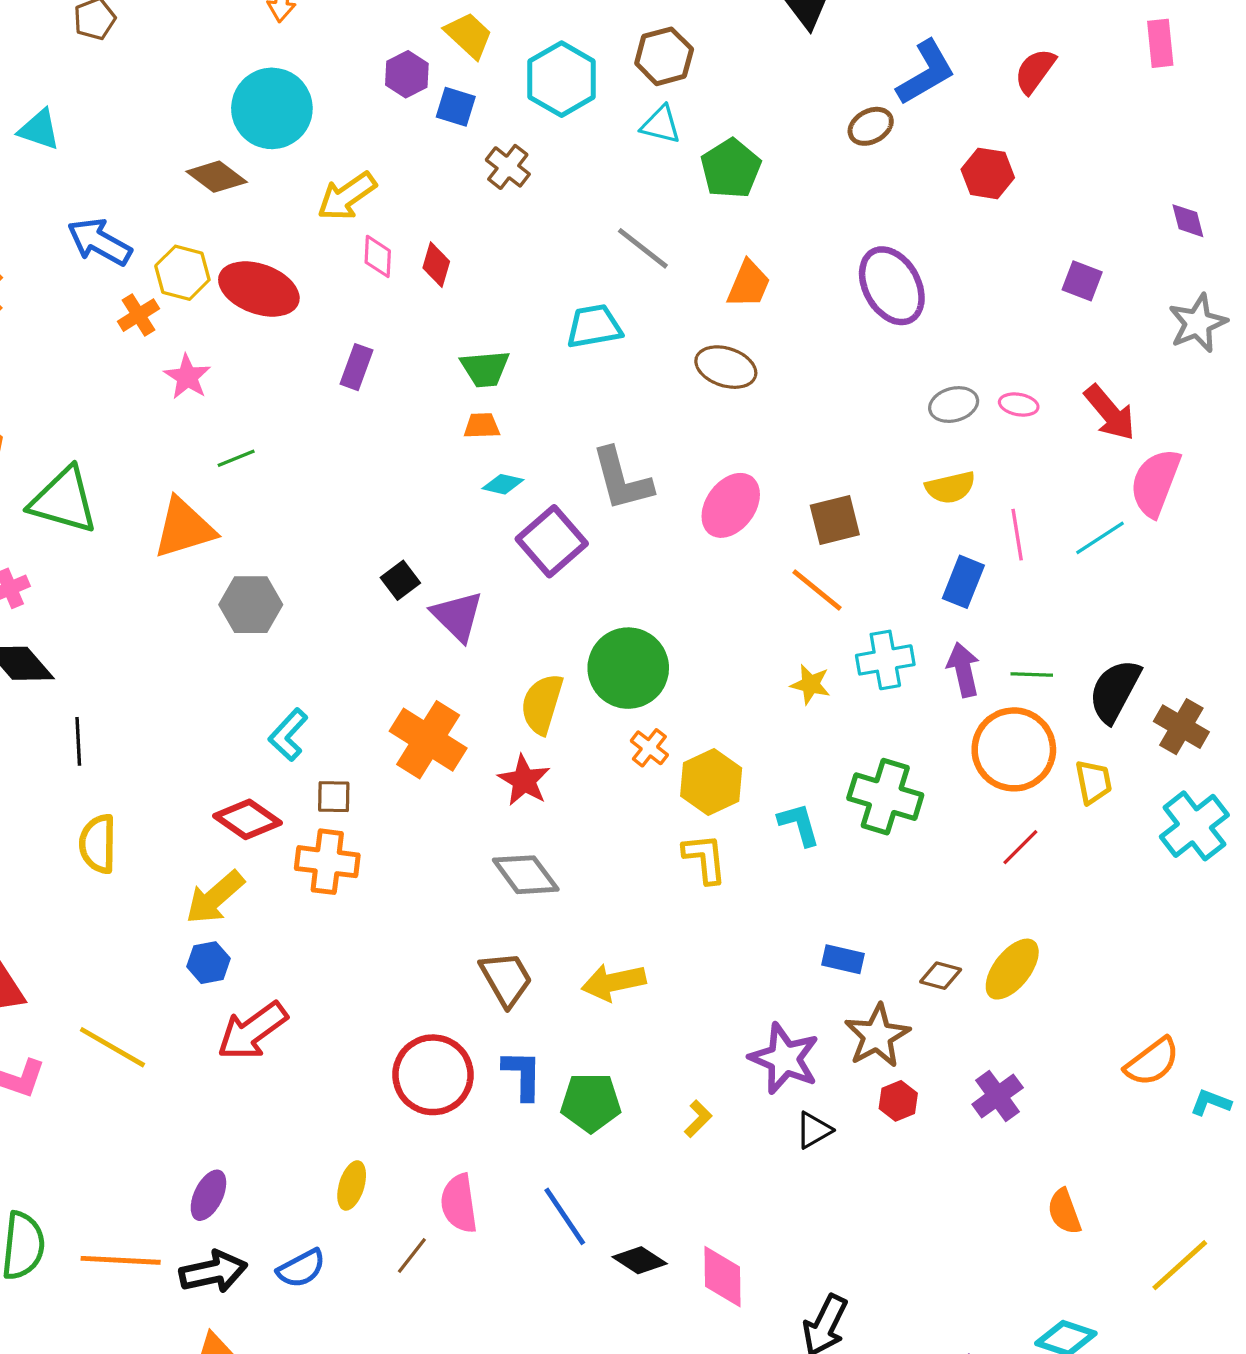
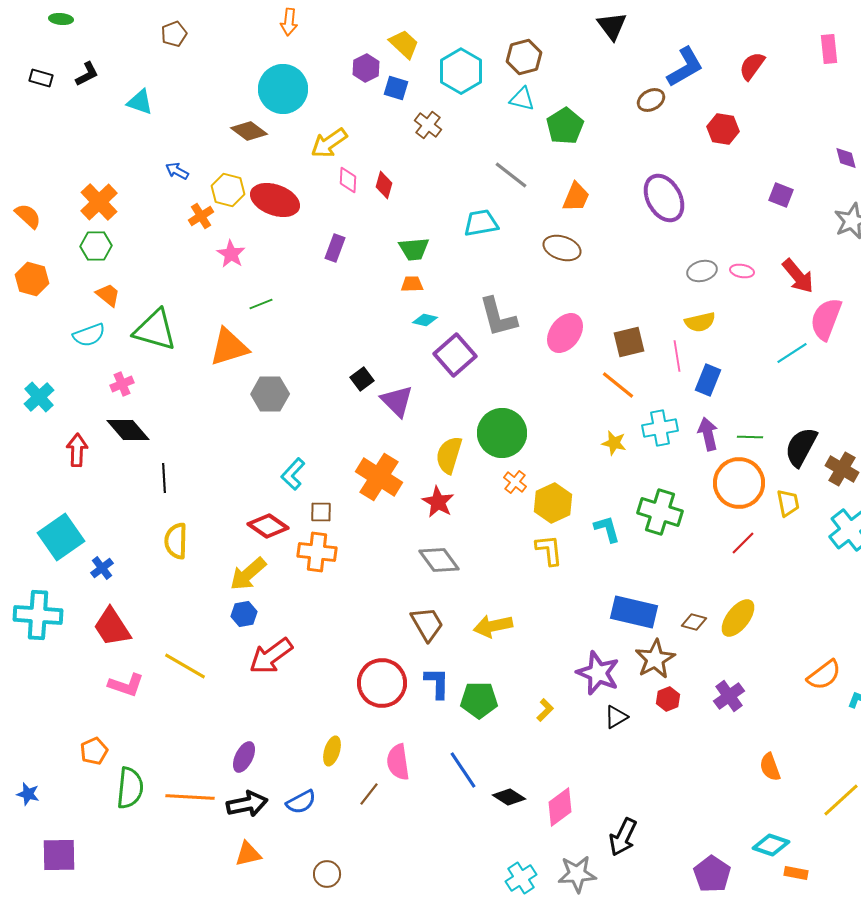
blue arrow: (99, 242) -> (177, 171), size x0.6
pink line: (1017, 535) -> (677, 356), moved
blue rectangle: (843, 959) -> (634, 612), size x1.8
pink diamond: (723, 1277) -> (560, 807), turned 54

